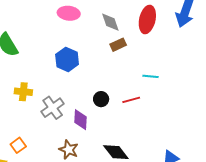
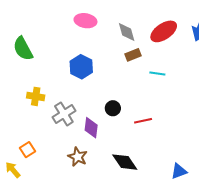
red ellipse: (147, 19) -> (164, 31), turned 40
cyan line: (151, 76) -> (157, 74), moved
red line: (131, 100) -> (143, 121), moved

